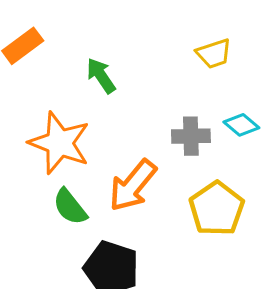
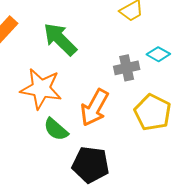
green arrow: (101, 76) -> (60, 39), size x1.5

